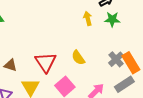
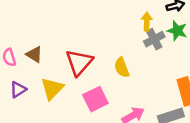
gray cross: (116, 59) -> (154, 39), moved

